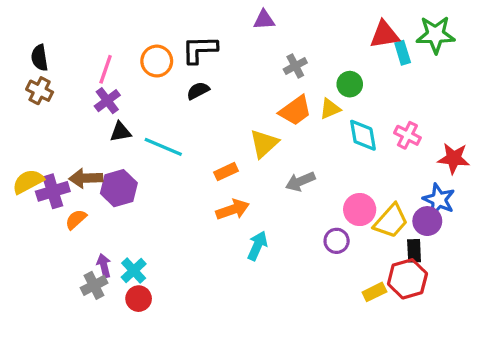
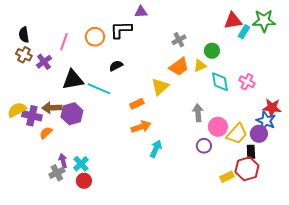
purple triangle: (264, 20) -> (141, 12), moved
cyan rectangle: (403, 53) -> (244, 32), turned 48
black semicircle: (198, 91) -> (116, 66), moved
purple cross: (107, 101) -> (44, 62), moved
black triangle: (120, 132) -> (73, 80), size x1.6
red star: (454, 158) -> (272, 108), moved
gray arrow: (300, 181) -> (198, 113), moved, turned 108
purple cross: (53, 191) -> (32, 116), turned 30

